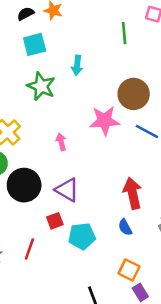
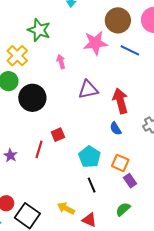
green star: (41, 86) -> (39, 30), moved
purple triangle: (67, 190) -> (88, 90), moved, turned -40
red square: (55, 221) -> (58, 135), moved
cyan pentagon: (82, 236) -> (90, 157), moved, turned -30

